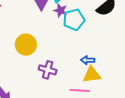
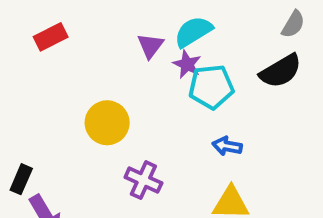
blue arrow: (88, 60) -> (227, 146), moved

